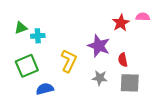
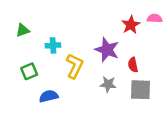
cyan cross: (38, 36) -> (53, 45), moved
green square: (27, 66) -> (29, 71), size x0.7

